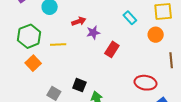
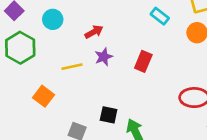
purple star: (93, 33) -> (104, 57), moved
green hexagon: (29, 36) -> (20, 48), moved

